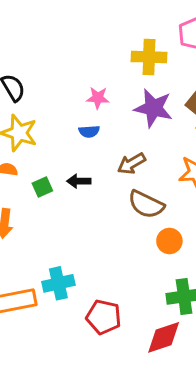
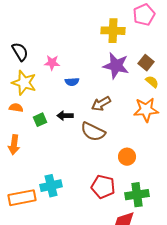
pink star: (98, 98) -> (52, 63), moved
brown semicircle: (146, 204) -> (93, 132), moved
red pentagon: (104, 317) -> (103, 187), moved

